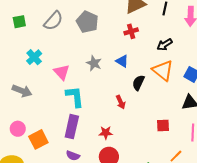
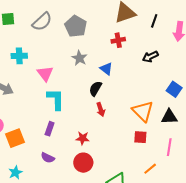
cyan cross: (34, 57) -> (19, 56), turned 35
gray star: (94, 63) -> (79, 58), moved
orange triangle: (163, 71) -> (143, 111), moved
black semicircle: (138, 83) -> (95, 89), moved
purple rectangle: (72, 127) -> (50, 129), size x0.6

